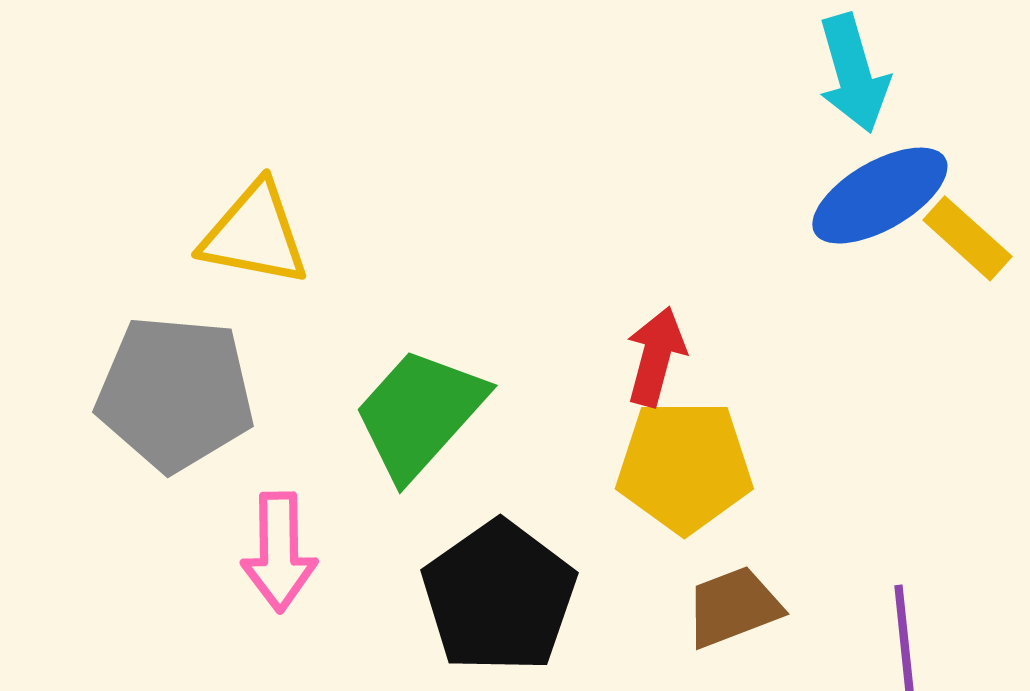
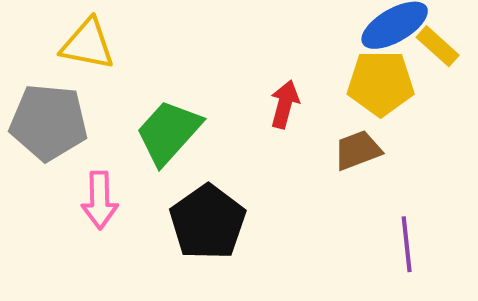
yellow pentagon: (684, 466) -> (381, 83), moved
brown trapezoid: (733, 607) -> (358, 150), moved

